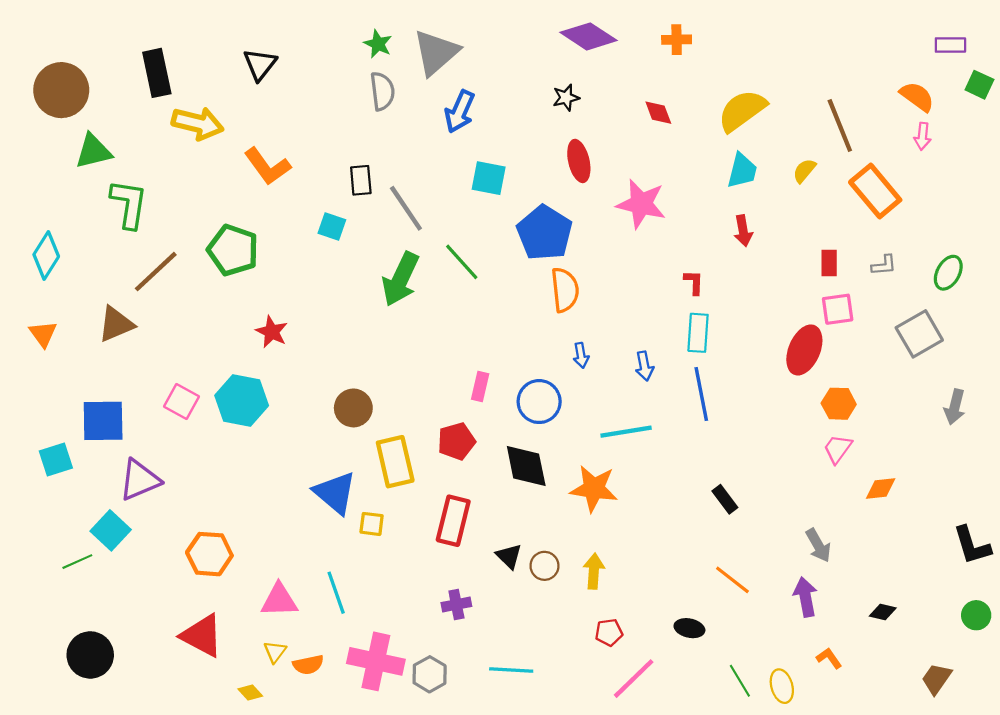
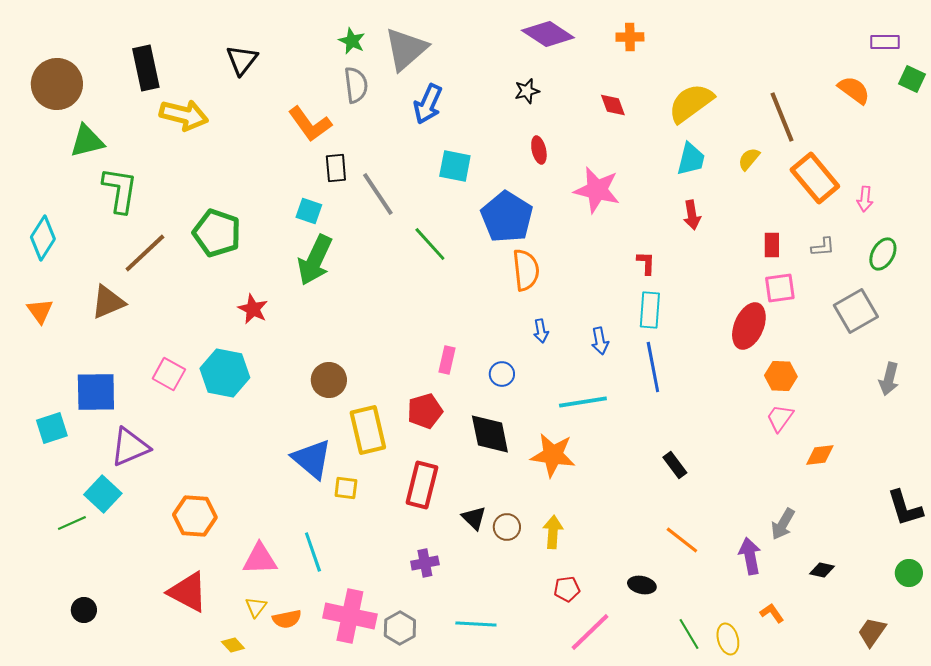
pink arrow: (922, 136) -> (865, 199), moved
red ellipse: (579, 161) -> (539, 150), size x0.7
orange L-shape: (267, 166) -> (310, 124), moved
green arrow: (401, 279) -> (315, 260), moved
blue circle: (539, 402) -> (502, 374), size x0.6
gray arrow: (818, 545) -> (783, 524), moved, turned 60
black circle: (90, 655) -> (84, 610), size x0.6

